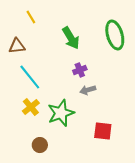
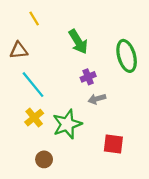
green ellipse: (115, 35) -> (127, 56), moved

